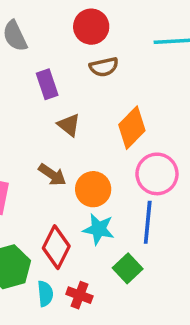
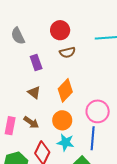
brown triangle: (69, 125) -> (34, 92), moved
orange diamond: (132, 128) -> (65, 90), moved
brown arrow: (52, 175) -> (31, 122), moved

